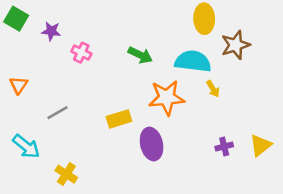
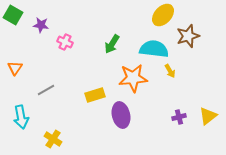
yellow ellipse: (204, 19) -> (163, 15), turned 45
green arrow: (140, 55) -> (112, 44), turned 96
cyan arrow: (26, 147) -> (21, 117), turned 40

